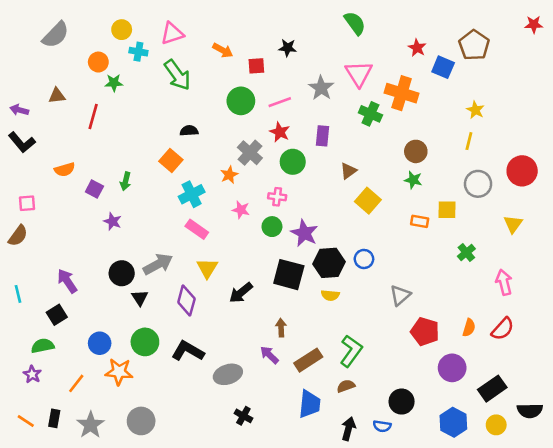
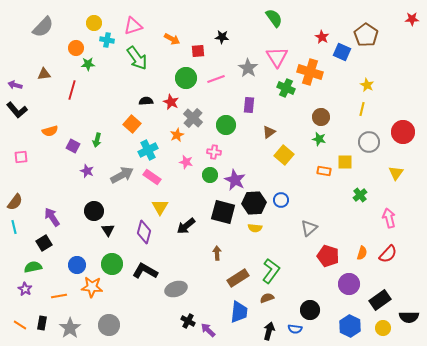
red star: (280, 132) -> (171, 102), moved
brown semicircle: (18, 236) -> (15, 202), moved
gray arrow: (158, 264) -> (122, 175), moved
purple arrow: (269, 355) -> (208, 330), moved
orange line: (76, 383) -> (59, 296), turned 42

